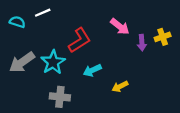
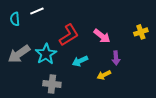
cyan semicircle: (17, 22) -> (15, 19), turned -112
pink arrow: (120, 27) -> (102, 36), moved
purple arrow: (142, 43) -> (116, 58), moved

